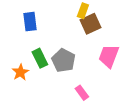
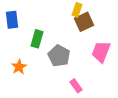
blue rectangle: (30, 22) -> (12, 20), moved
green rectangle: (40, 58) -> (37, 39), moved, turned 42

